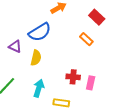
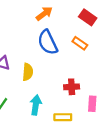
blue semicircle: (40, 32) -> (48, 42), moved, turned 105
pink rectangle: (91, 83) -> (92, 104), moved

